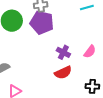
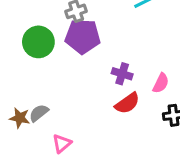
pink semicircle: (90, 52) -> (161, 83), moved

